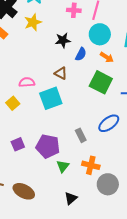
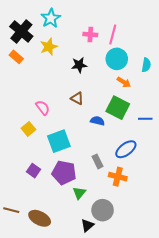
blue semicircle: (81, 54) -> (97, 121), moved, turned -104
pink semicircle: (27, 82) -> (43, 108), turned 56
cyan square: (51, 98) -> (59, 141), moved
purple square: (18, 144) -> (34, 171), turned -32
orange cross: (91, 165) -> (118, 177), moved
gray circle: (108, 184) -> (103, 210), moved

